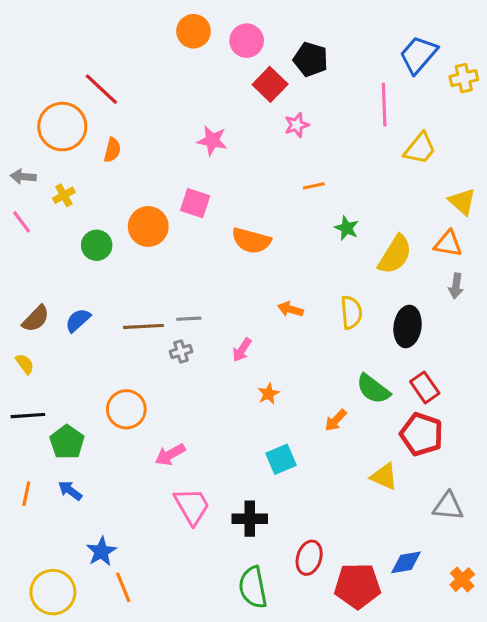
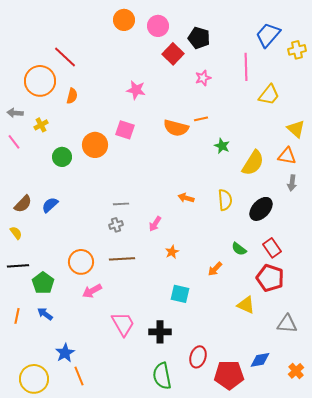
pink star: (297, 125) -> (203, 78), moved
orange semicircle: (251, 241) -> (176, 128), moved
brown line: (144, 326) -> (122, 259), moved
black ellipse: (408, 326) -> (261, 209), turned 35
green semicircle: (373, 389) -> (239, 249), size x0.7
pink arrow: (170, 455) -> (92, 291), moved
cyan square: (281, 459) -> (180, 294), turned 36

